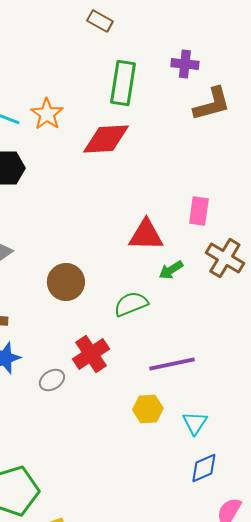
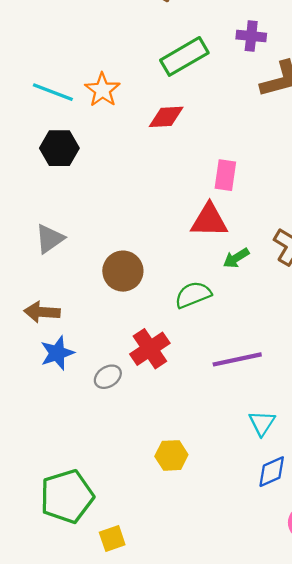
green rectangle: (123, 83) -> (184, 56), turned 51
red diamond: (106, 139) -> (166, 117), size x0.7
pink rectangle: (199, 211) -> (225, 175), moved
yellow hexagon: (148, 409) -> (171, 455), moved

